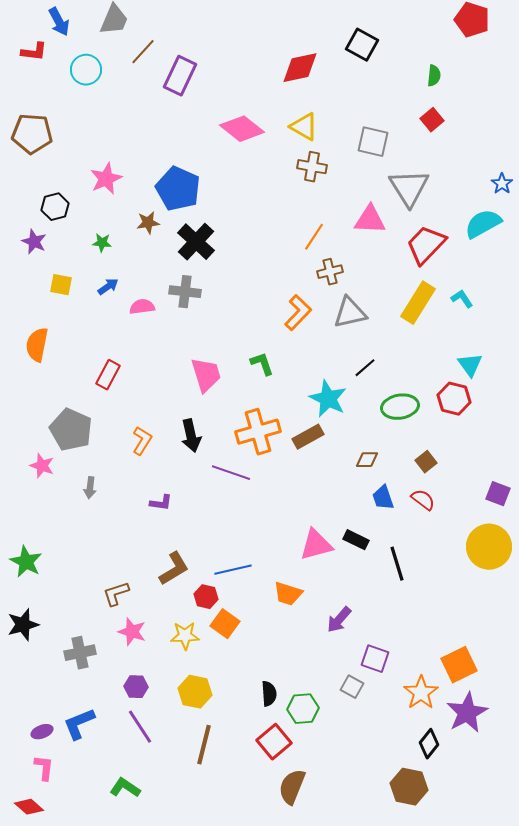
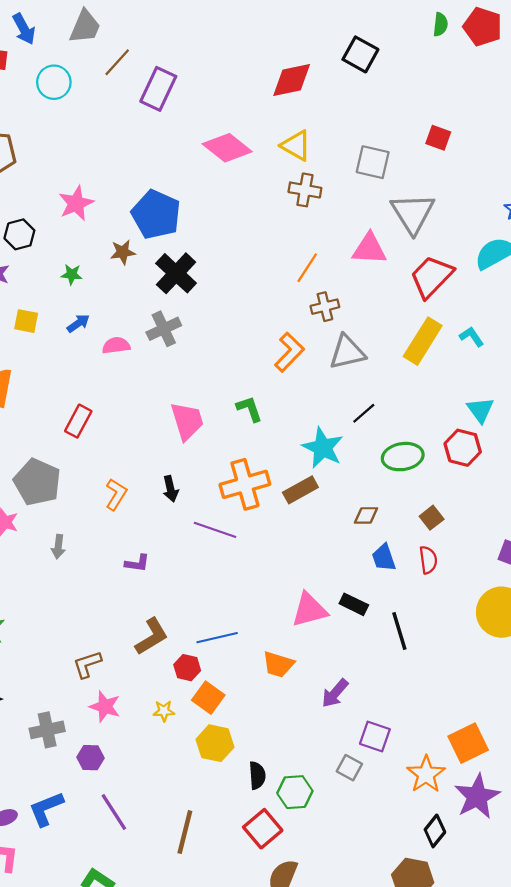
green semicircle: (434, 76) -> (440, 24), moved
red square: (432, 120) -> (438, 138), turned -30
gray cross: (185, 292) -> (164, 329), turned -32
black arrow: (191, 436) -> (171, 489), size x0.7
red semicircle: (423, 500) -> (428, 560), turned 45
yellow star: (185, 636) -> (164, 711), size x0.7
purple hexagon: (136, 687) -> (91, 758), moved
yellow hexagon: (195, 692) -> (215, 743), moved

